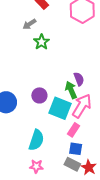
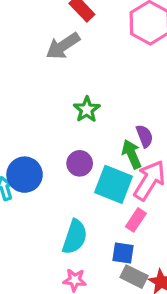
gray arrow: (29, 24) -> (63, 46), size x1.5
green star: (41, 42) -> (87, 109), moved
blue square: (76, 149) -> (123, 253), moved

